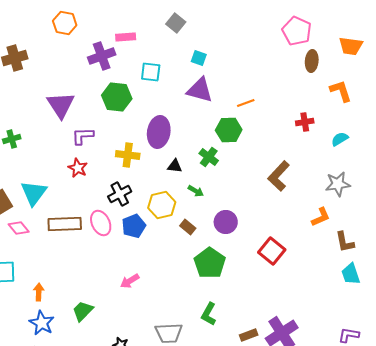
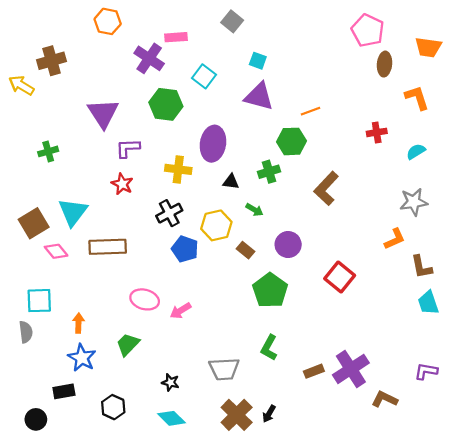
purple cross: (102, 56) -> (149, 58), turned -36
cyan square: (151, 72) -> (204, 76), turned 30
green cross: (209, 157) -> (269, 172), turned 36
brown L-shape: (279, 176) -> (326, 188), moved
pink ellipse: (101, 223) -> (145, 299), moved, turned -50
blue pentagon: (134, 226) -> (185, 249), turned -30

